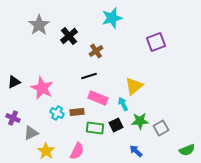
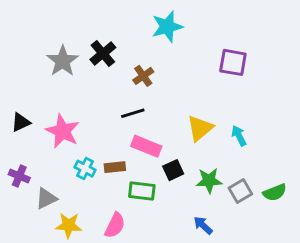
gray star: (39, 25) -> (63, 61), moved
purple square: (156, 42) -> (233, 62), turned 30
cyan arrow: (123, 104) -> (239, 136), moved
black square: (116, 125) -> (173, 170), moved
green semicircle: (187, 150) -> (275, 192), moved
yellow star: (46, 151) -> (69, 225), turned -30

